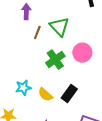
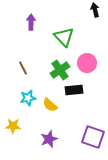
brown line: (37, 33) -> (23, 68), moved, turned -48
black rectangle: (69, 94) -> (74, 90), moved, turned 48

